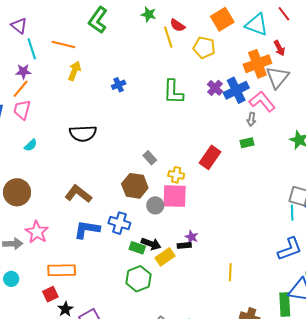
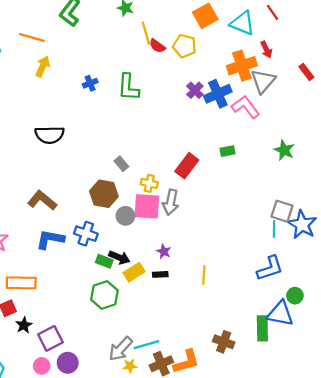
red semicircle: (177, 25) -> (157, 46), moved
green L-shape: (173, 92) -> (128, 87), moved
gray arrow: (251, 119) -> (171, 202), moved, size x1.6
black rectangle: (184, 245) -> (160, 274), moved
yellow line: (230, 272) -> (204, 275), moved

